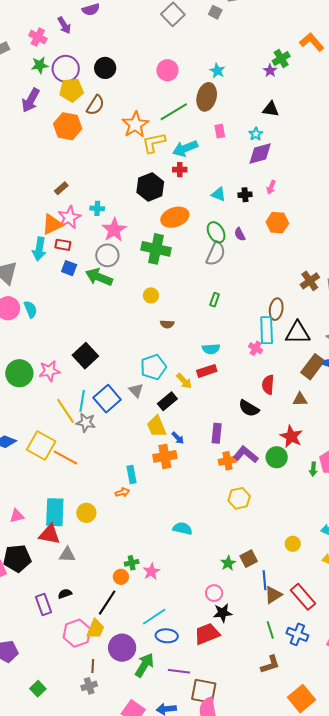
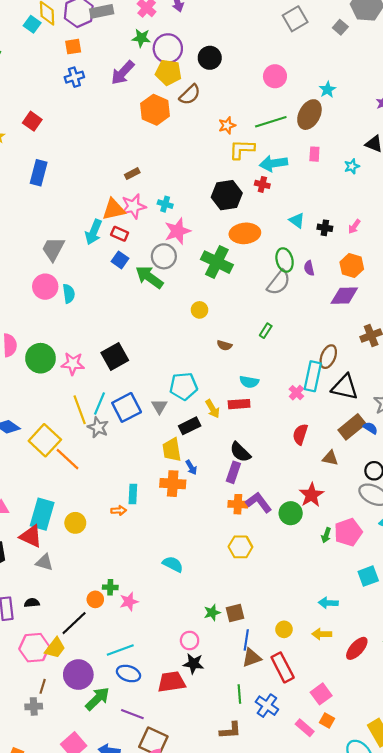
orange star: (135, 125) -> (227, 125), size x0.6
purple diamond: (260, 154) -> (344, 296), moved
brown semicircle: (167, 324) -> (224, 345), moved
black semicircle: (249, 408) -> (240, 452), moved
yellow circle: (293, 544) -> (284, 629), moved

